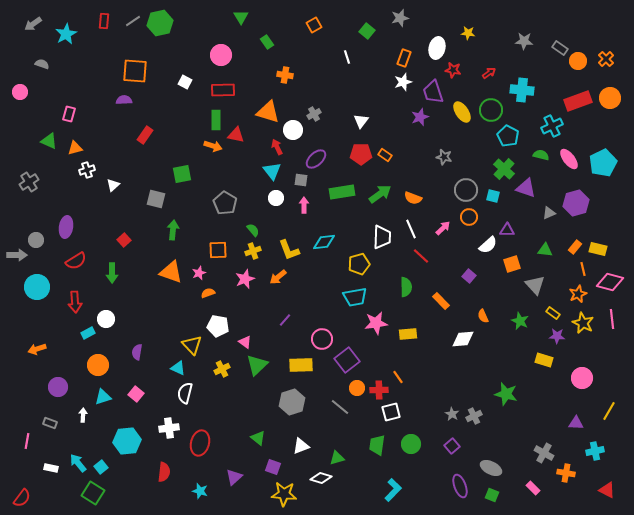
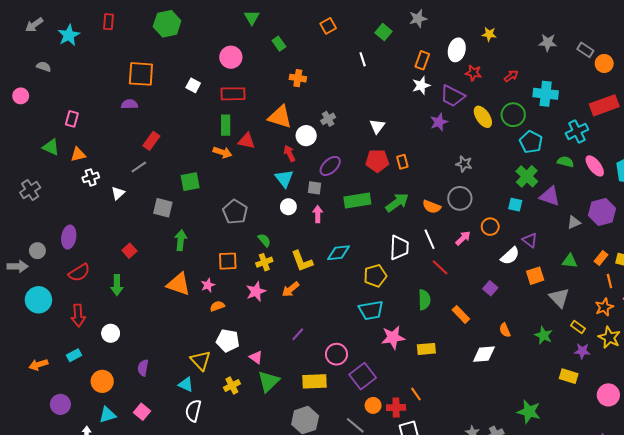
gray line: (133, 21) -> (139, 167), moved
purple trapezoid: (433, 92) -> (453, 96), turned -45
orange rectangle: (385, 155) -> (402, 162), turned 40
gray circle: (466, 190) -> (460, 198), moved
purple triangle: (507, 230) -> (530, 240), turned 35
cyan rectangle: (88, 333) -> (74, 355), moved

